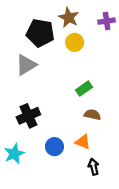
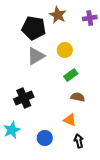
yellow circle: (75, 42) -> (65, 50), moved
gray triangle: (26, 65) -> (36, 56), moved
blue circle: (54, 147) -> (45, 138), moved

